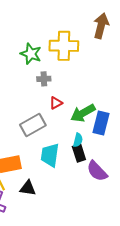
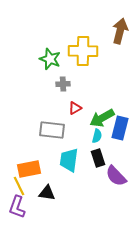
gray rectangle: (33, 125) -> (52, 130), turned 35
cyan semicircle: (78, 140) -> (97, 136), moved

